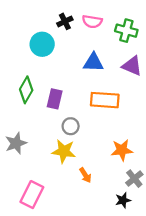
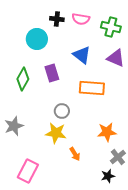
black cross: (65, 21) -> (57, 19), turned 32
blue triangle: (93, 62) -> (82, 55), turned 36
purple rectangle: (55, 99) -> (52, 73), moved, turned -30

